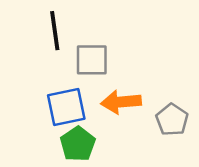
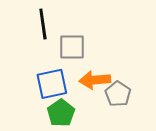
gray pentagon: (172, 120) -> (118, 94), moved

